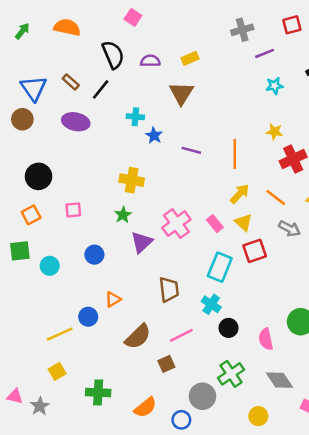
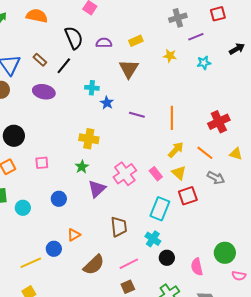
yellow star: (274, 132) -> (170, 56), moved
brown square: (166, 364) -> (128, 287), moved

